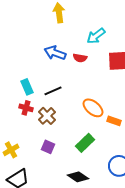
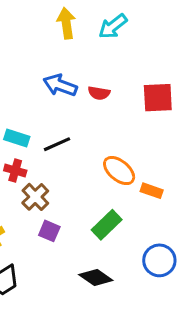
cyan arrow: (96, 36) -> (113, 26), moved
cyan rectangle: (27, 87) -> (17, 138), turned -49
brown cross: (47, 116) -> (35, 197), moved

